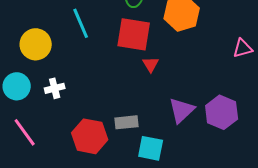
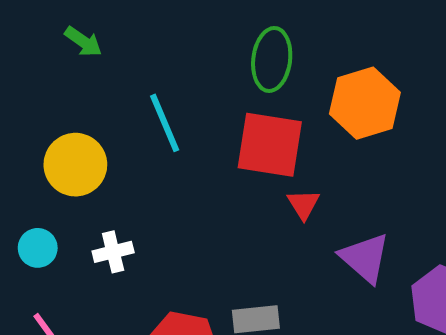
cyan circle: (17, 86) -> (38, 248), size x0.7
purple triangle: (182, 110) -> (365, 258), moved, turned -36

